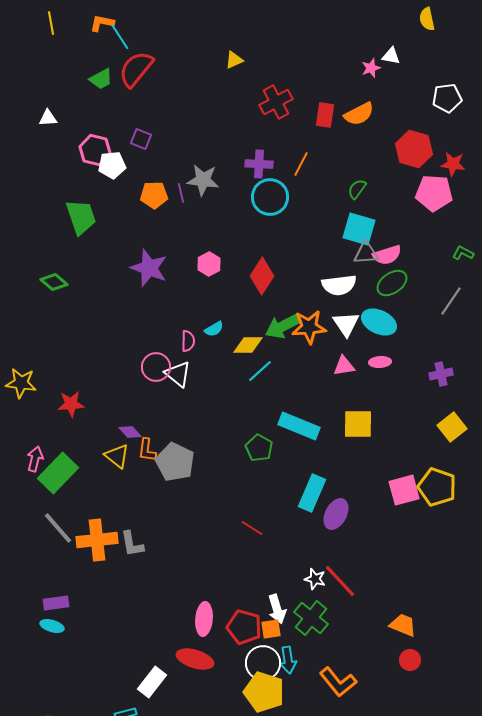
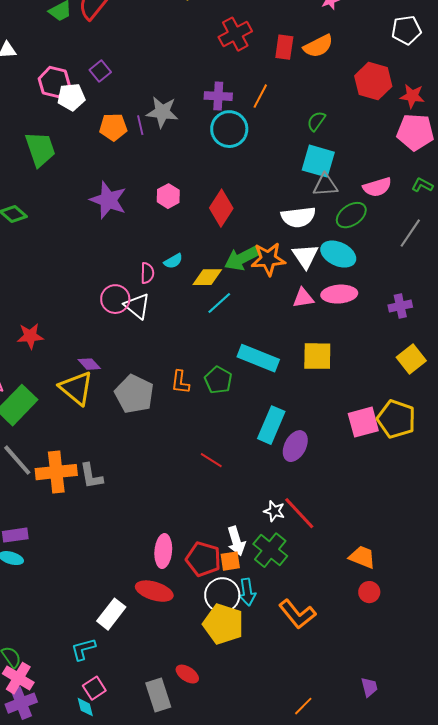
purple square: (141, 139) -> (100, 71), turned 30
pink pentagon: (434, 193) -> (415, 132), moved
pink semicircle: (387, 255) -> (377, 187), moved
pink ellipse: (380, 362) -> (339, 294), size x1.6
orange L-shape: (147, 450) -> (180, 382), moved
yellow triangle: (117, 456) -> (76, 388), size x1.4

